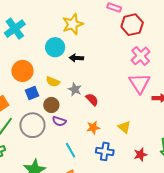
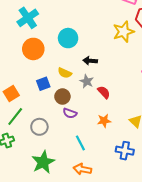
yellow star: (73, 24) -> (124, 32), moved
black arrow: (76, 58) -> (90, 61), moved
orange circle: (22, 71) -> (33, 49), moved
gray circle: (32, 125) -> (39, 127), moved, size x0.7
blue cross: (105, 151) -> (125, 151), moved

